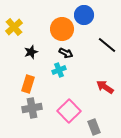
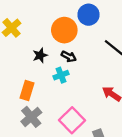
black star: (31, 52) -> (40, 55), moved
gray cross: (32, 108) -> (31, 117), turned -30

